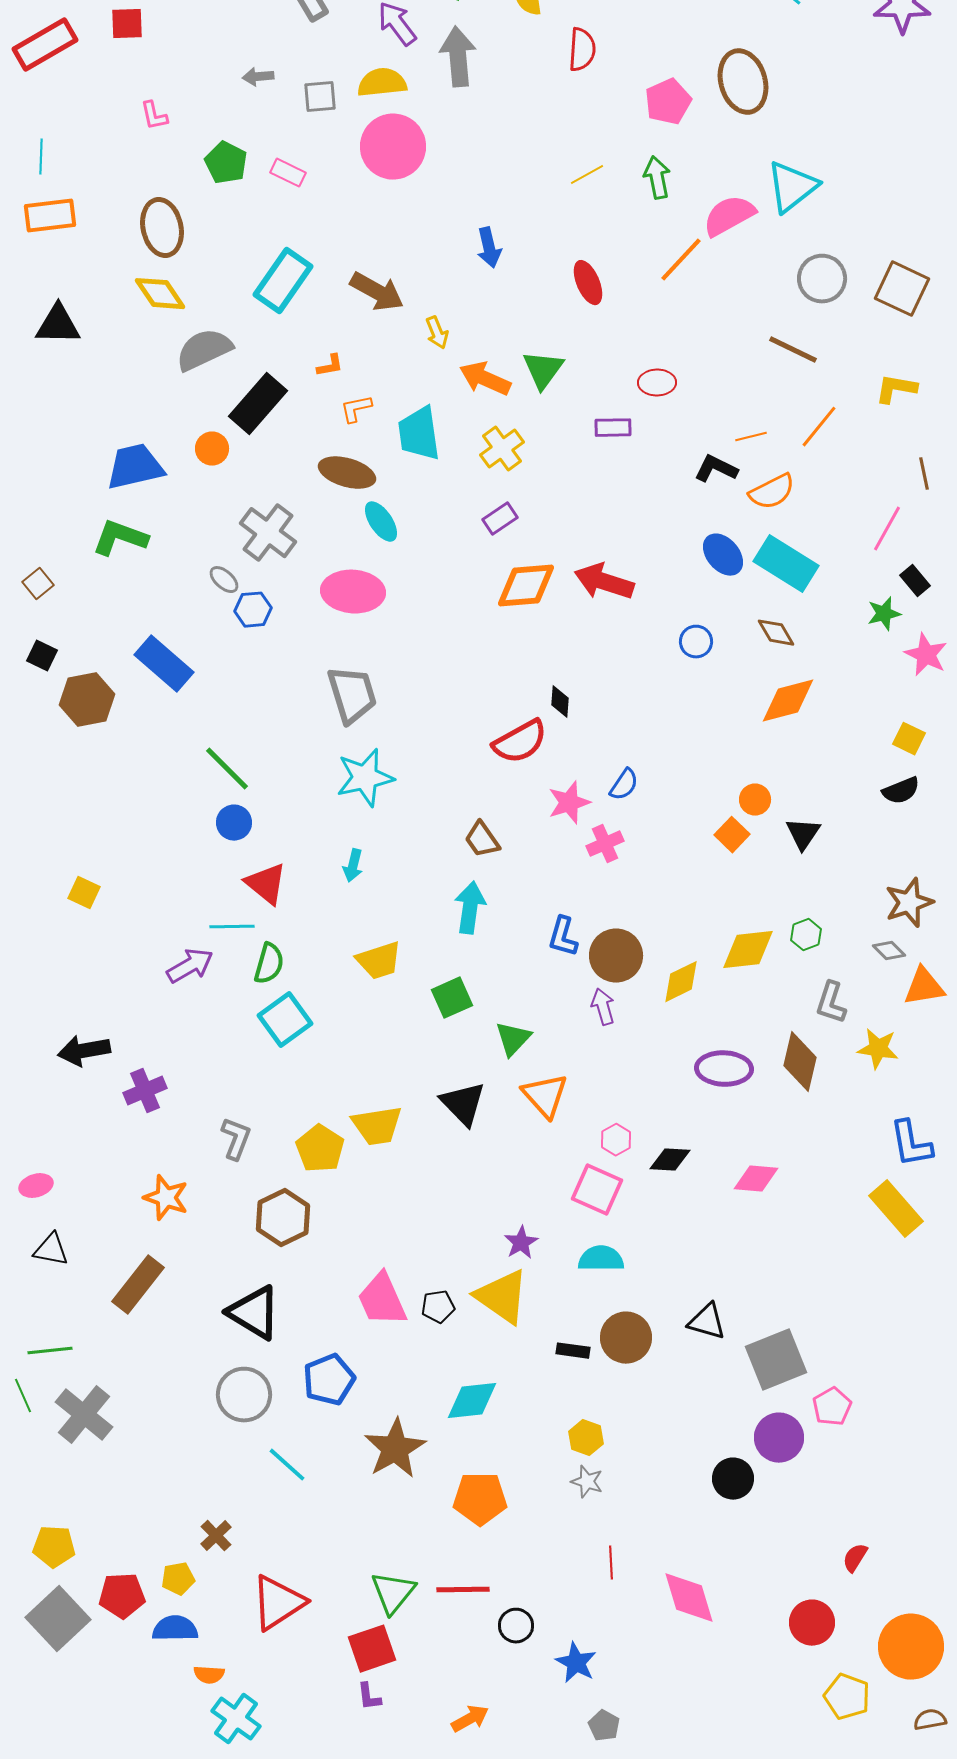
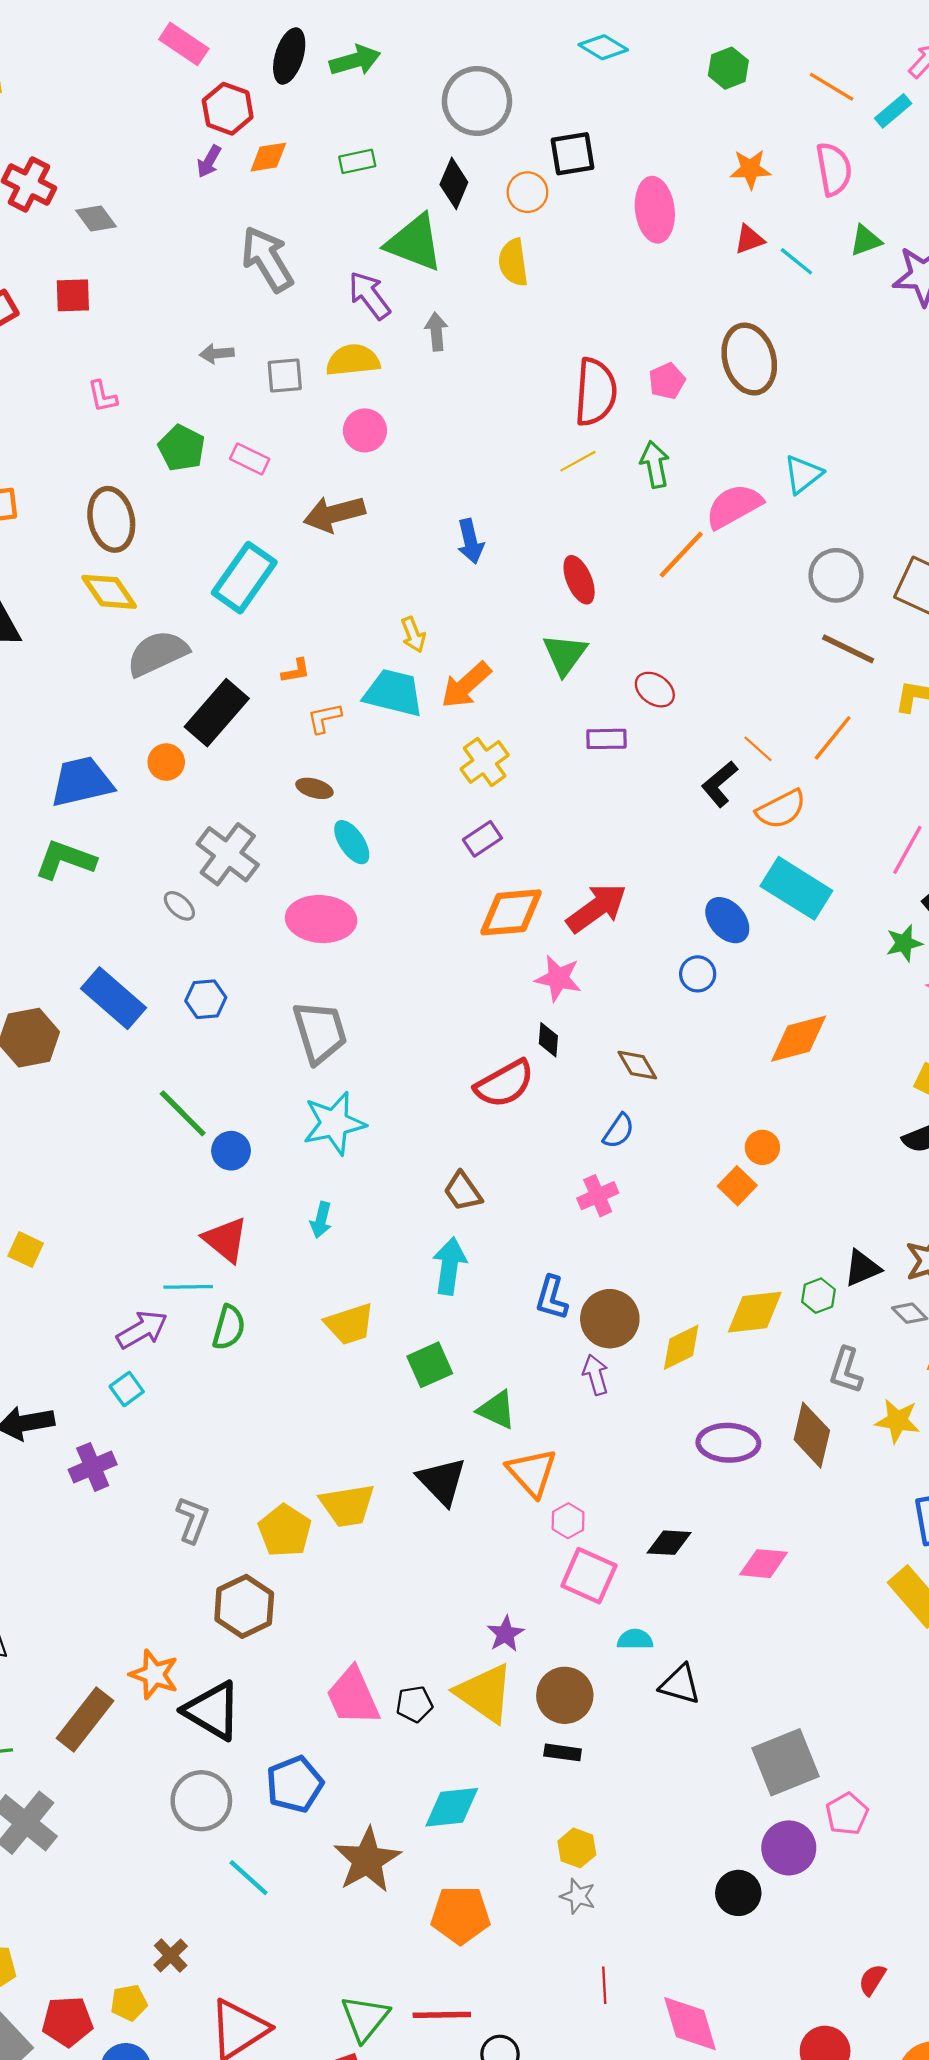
red semicircle: (582, 50) -> (596, 392), moved, size x1.4
gray arrow: (458, 57) -> (436, 332), size x0.6
pink pentagon: (668, 102) -> (667, 381), size x0.7
pink circle: (393, 147) -> (365, 430), size x0.6
cyan triangle: (792, 187) -> (803, 474), size x0.7
brown arrow: (377, 292) -> (334, 514), moved, turned 136
brown line: (793, 350) -> (848, 649), moved
green triangle: (543, 370) -> (565, 654), moved
orange arrow: (485, 379) -> (466, 685), turned -66
red ellipse: (657, 383) -> (655, 690), turned 36
cyan trapezoid: (419, 434) -> (394, 693), moved, turned 112
orange line: (751, 437) -> (758, 749), turned 56
black L-shape: (716, 469) -> (720, 784), turned -66
brown ellipse: (347, 473) -> (314, 788), size x0.6
blue ellipse: (723, 555) -> (727, 920), moved
red arrow: (604, 582) -> (597, 908), turned 126
blue hexagon: (253, 610) -> (206, 999), moved
brown diamond: (776, 633) -> (637, 1065), moved
pink star: (569, 803) -> (558, 978), moved, turned 30
blue circle: (234, 823) -> (231, 1151), moved
black triangle: (803, 834) -> (862, 1268), moved, turned 33
cyan square: (285, 1020) -> (127, 1389), moved, size x0.6
green triangle: (513, 1039) -> (497, 1410), turned -48
pink hexagon: (616, 1140) -> (568, 1521), moved
orange star: (166, 1198) -> (154, 1674), moved
cyan semicircle: (601, 1259) -> (635, 1639), moved, size x0.7
brown rectangle: (138, 1285) -> (85, 1719), moved
black triangle: (707, 1322) -> (680, 1684), moved
brown circle: (626, 1338) -> (565, 1695), moved

